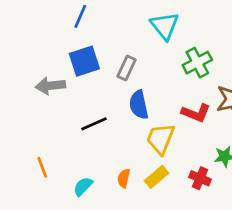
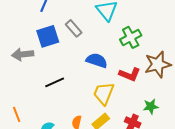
gray rectangle: (127, 68) -> (74, 28), moved, turned -66
blue semicircle: (139, 105) -> (97, 60), moved, turned 120

